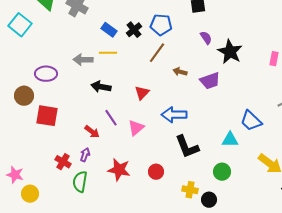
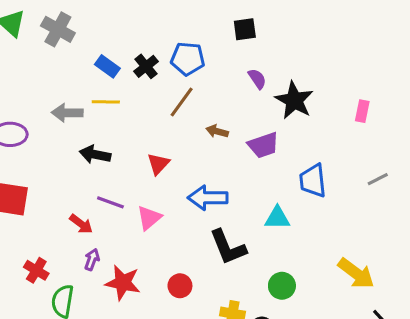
purple line: (111, 118) -> (110, 202), turned -36
blue trapezoid: (251, 121) -> (313, 181), moved, turned 40
cyan triangle: (230, 140) -> (277, 218), moved
purple arrow: (85, 155) -> (92, 260), moved

